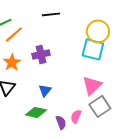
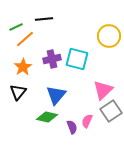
black line: (51, 14) -> (44, 19), moved
cyan square: (93, 49) -> (77, 59), moved
blue triangle: (45, 90) -> (56, 95), size x1.5

